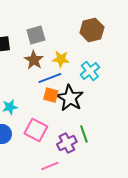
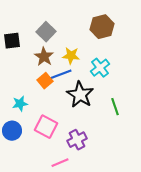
gray square: (36, 35) -> (46, 32), turned -30
orange square: (51, 95) -> (45, 81), moved, turned 35
green line: (84, 134) -> (115, 107), moved

